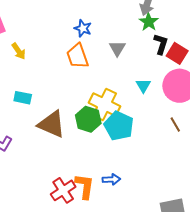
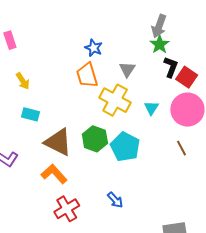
yellow arrow: (19, 51) -> (23, 81), moved
yellow cross: (105, 105) -> (115, 100), moved
blue arrow: (111, 179) -> (115, 200), turned 48
orange L-shape: (85, 186) -> (54, 174), moved, turned -52

